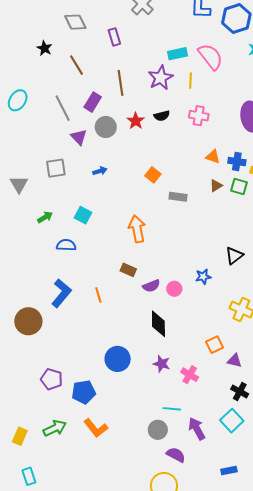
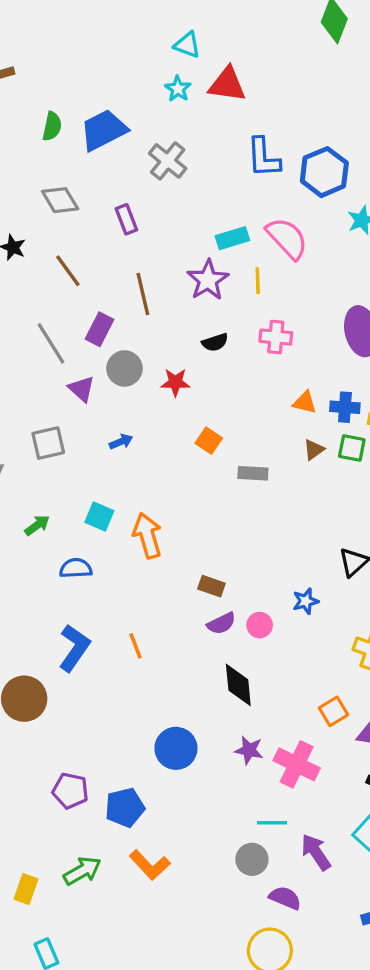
red star: (136, 121) -> (175, 382), moved, turned -30
orange arrow: (137, 229) -> (147, 535), moved
brown rectangle: (128, 270) -> (211, 586), moved
pink cross: (190, 375) -> (297, 764), size x1.5

